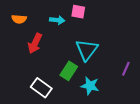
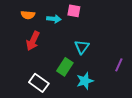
orange semicircle: (19, 19) -> (28, 15), moved
cyan triangle: (87, 50) -> (82, 47), size x0.7
cyan star: (90, 86) -> (85, 81), turned -30

